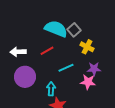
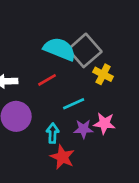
gray square: (74, 30) -> (85, 50), size x1.6
purple star: (94, 69) -> (83, 129), moved

